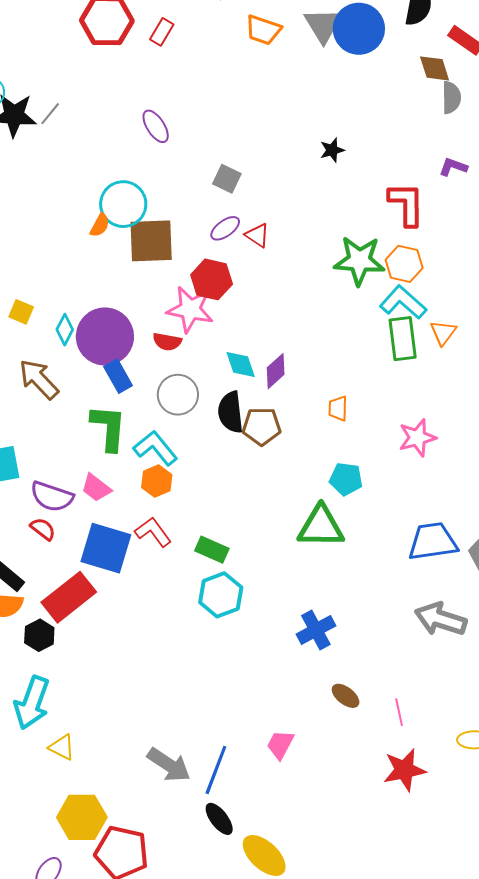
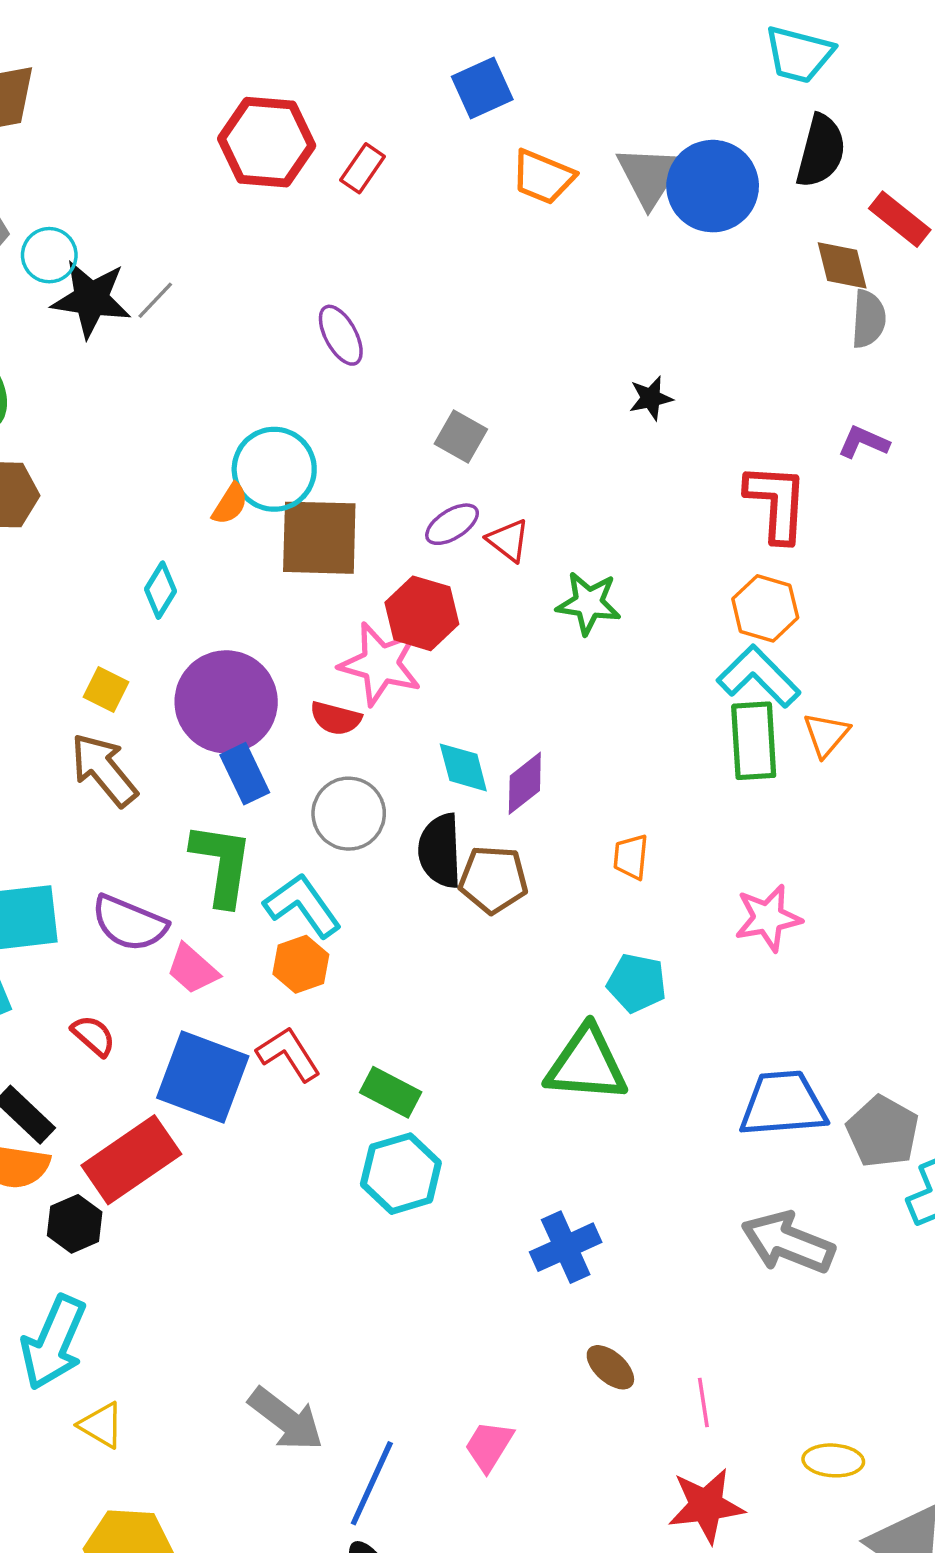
green star: (359, 261) -> (589, 603), moved, size x0.7
yellow square: (21, 312) -> (106, 690), moved
cyan diamond: (65, 330) -> (161, 590), moved
purple semicircle: (52, 497) -> (129, 923), moved
gray arrow: (169, 765) -> (286, 1419), moved

